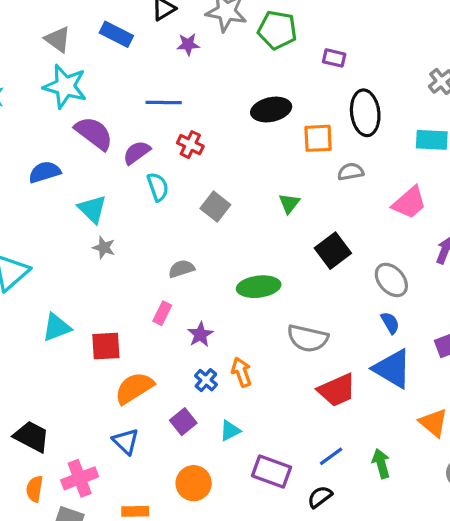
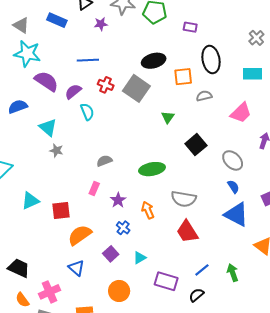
gray square: (215, 207) -> (136, 88), moved, size x1.5
orange arrow: (241, 372) -> (148, 210), moved
red trapezoid: (337, 390) -> (187, 232), moved, turned 85
orange semicircle: (34, 489) -> (22, 300), turned -42

